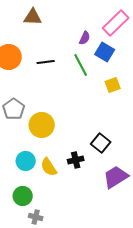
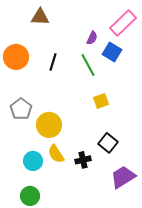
black line: (46, 62) -> (53, 62), turned -66
yellow square: (113, 85) -> (101, 101), moved
yellow semicircle: (49, 167) -> (56, 154), moved

